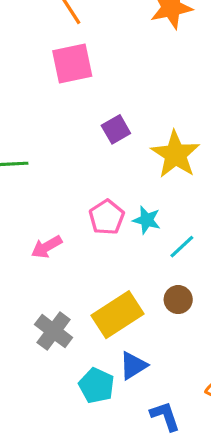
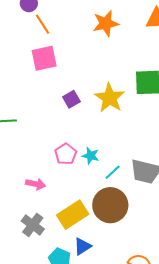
yellow star: (175, 154) -> (110, 98), moved
pink arrow: (47, 247) -> (36, 184), moved, turned -138
brown circle: (178, 300) -> (110, 205), size x2.0

